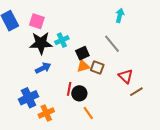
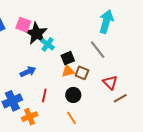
cyan arrow: (120, 15) -> (106, 22), size x1.6
cyan cross: (62, 40) -> (48, 44), turned -32
black star: (41, 43) -> (36, 33), moved, turned 30
red line: (69, 89) -> (44, 95), moved
black circle: (79, 93) -> (73, 95), moved

